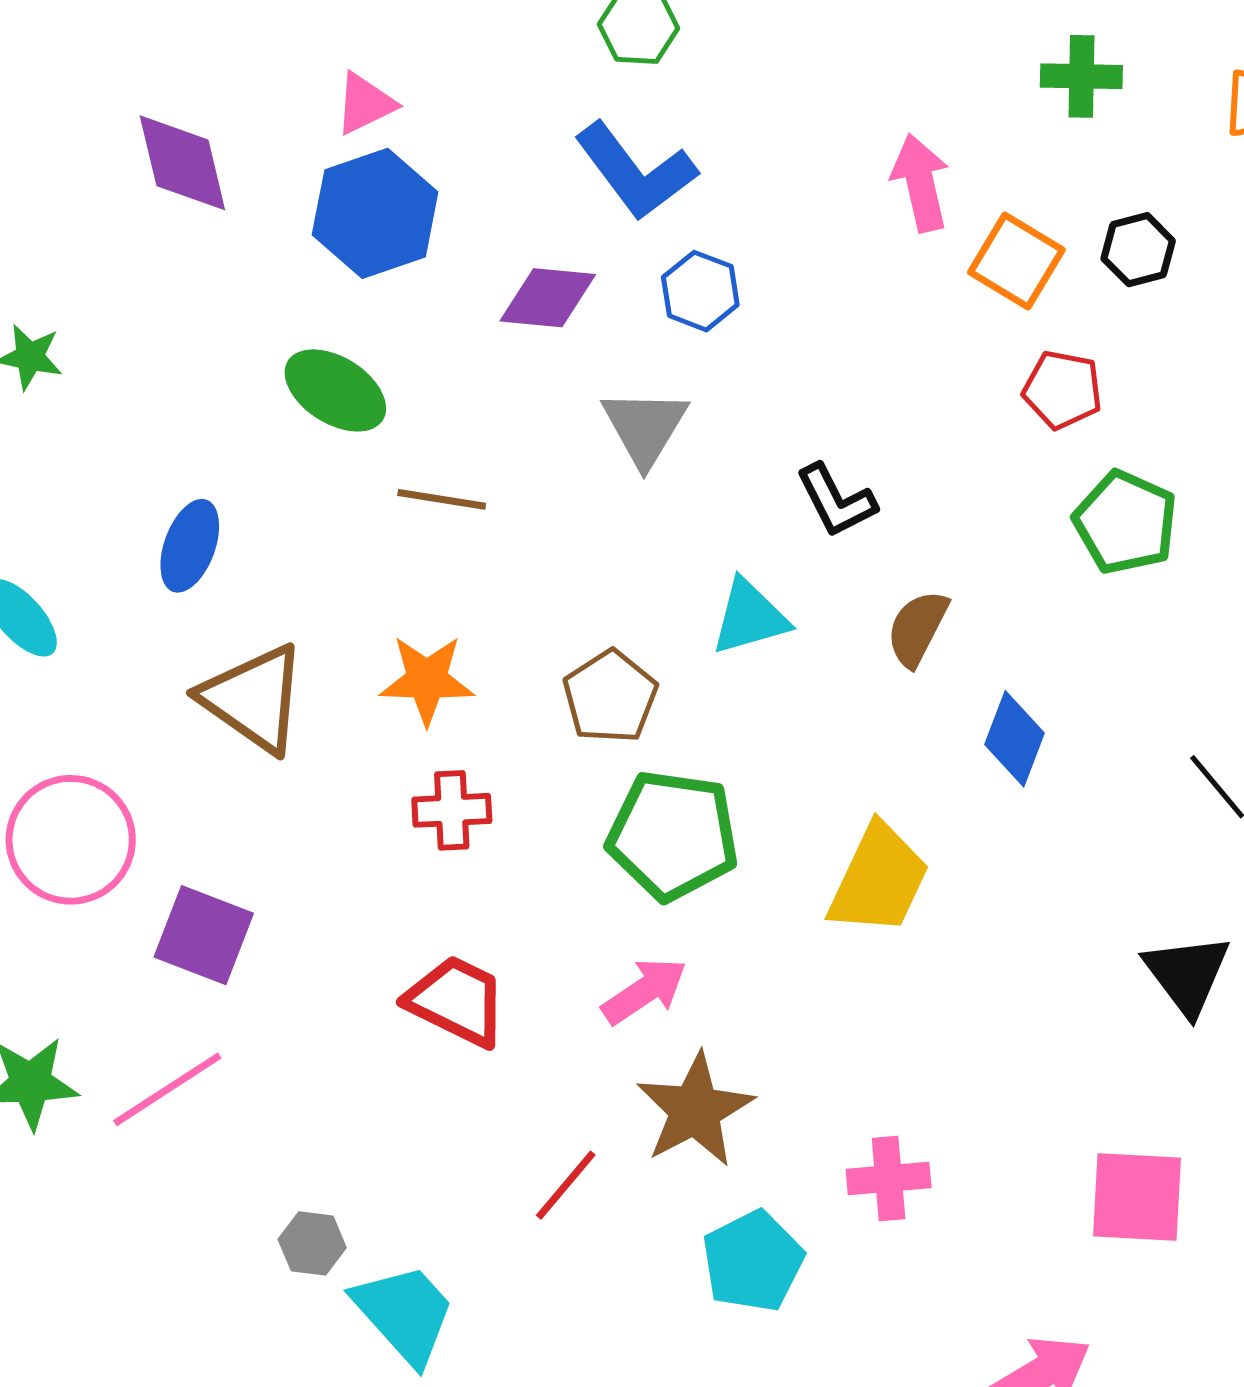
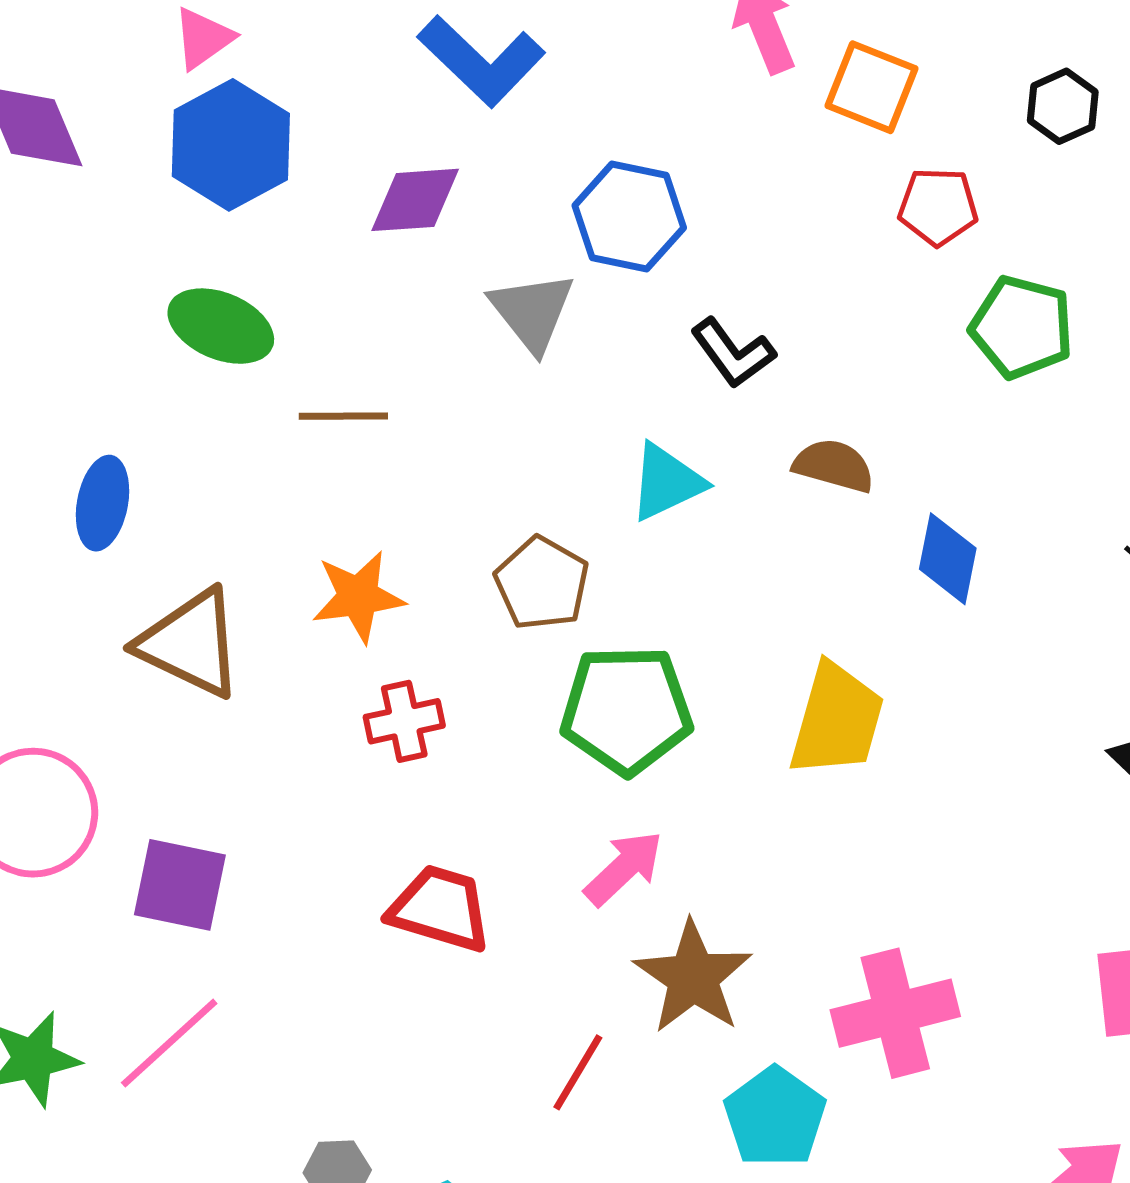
black hexagon: (1138, 250) -> (1063, 106), moved
blue hexagon: (700, 291) -> (629, 217), moved, size x1.4
brown semicircle: (917, 628) -> (834, 466), turned 88
pink cross: (889, 1179) -> (895, 1013), size x1.5

